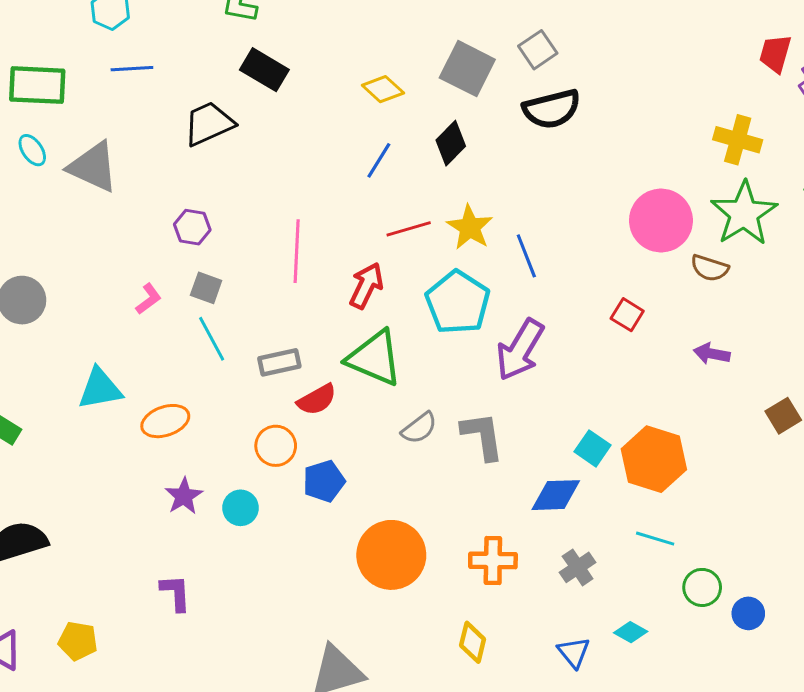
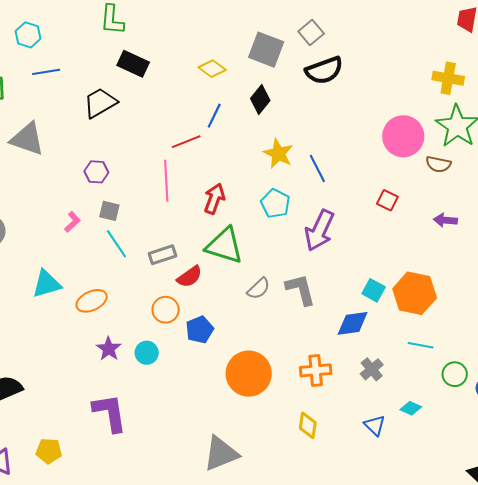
red line: (409, 229) -> (186, 142), moved
cyan pentagon: (458, 302) -> (275, 204), size x0.7
purple L-shape: (176, 593) -> (110, 413), size x1.6

